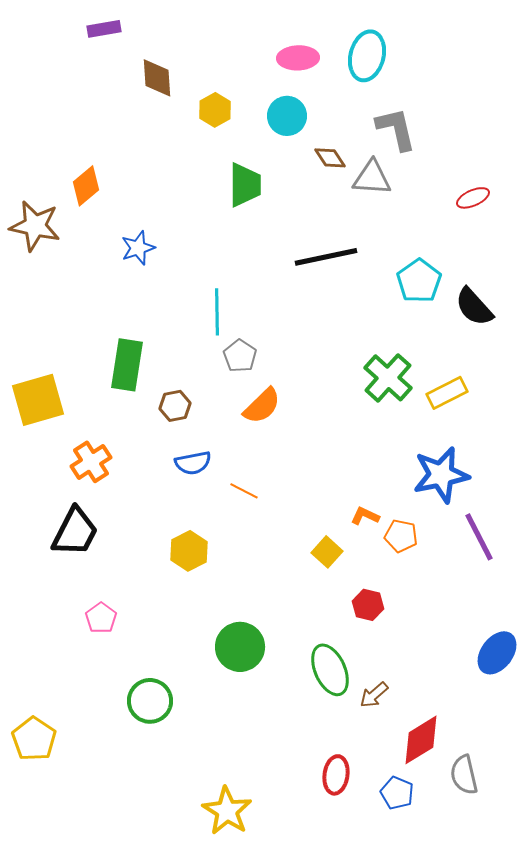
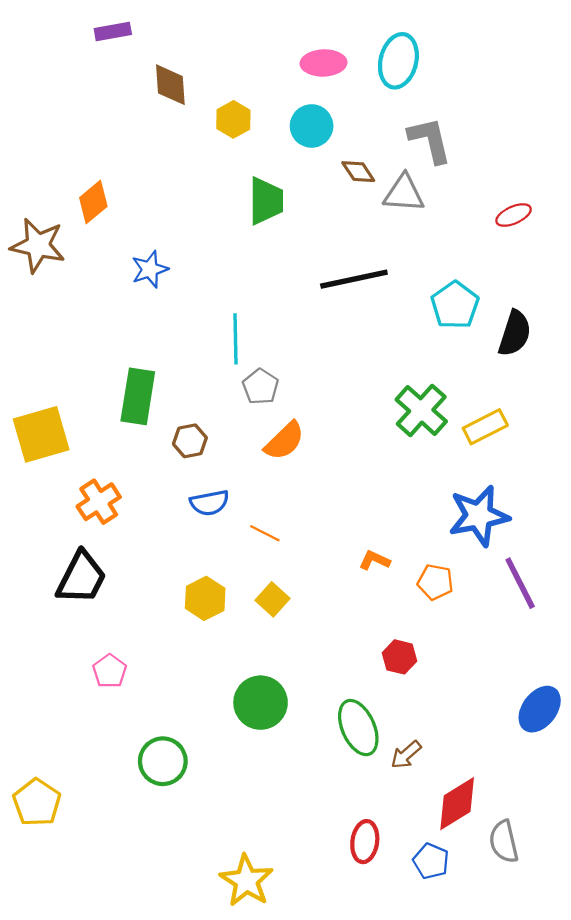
black semicircle: (474, 307) -> (515, 333), turned -120
orange L-shape: (365, 516) -> (375, 560), moved
yellow square: (327, 552) -> (272, 599), moved

